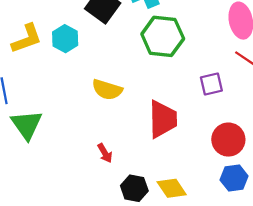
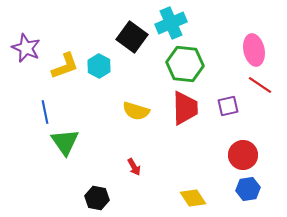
red trapezoid: (163, 119) -> (185, 108), moved
black hexagon: (134, 188) -> (97, 198), moved

